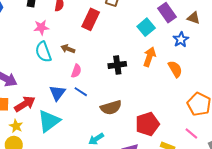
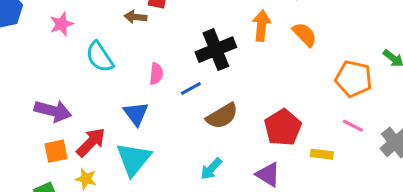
pink star: (41, 27) -> (61, 24), moved
brown arrow: (68, 49) -> (136, 17), moved
black cross: (117, 65) -> (216, 50), size x1.4
blue line: (81, 92) -> (191, 88), moved, turned -48

